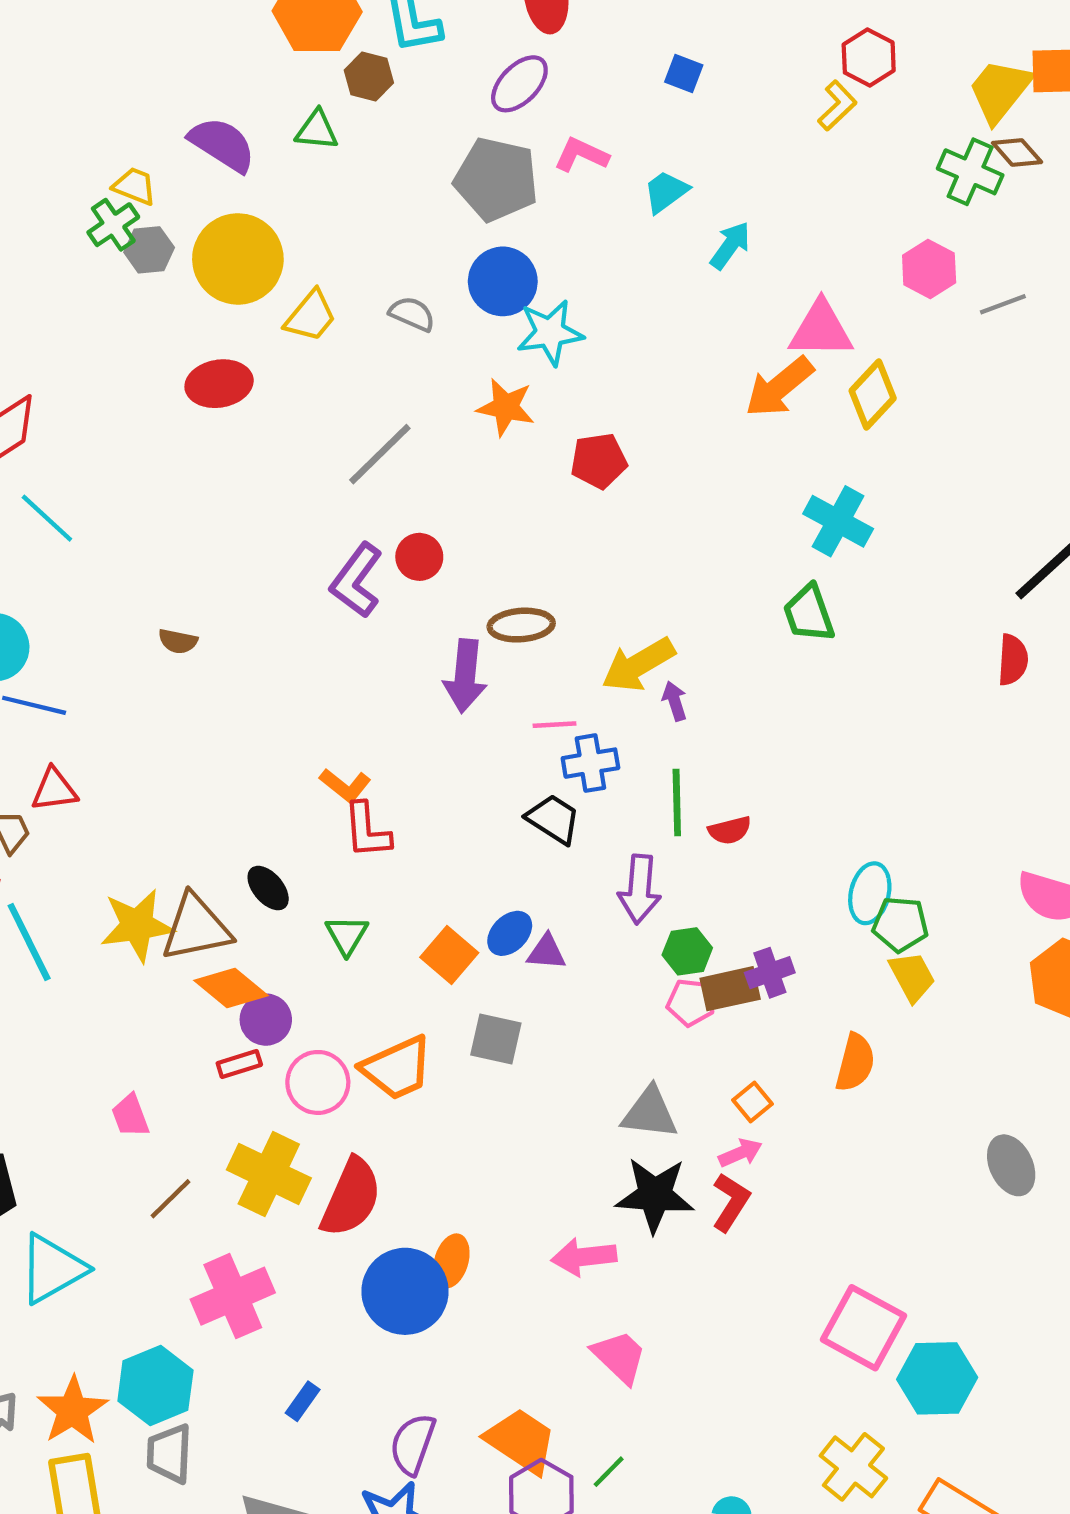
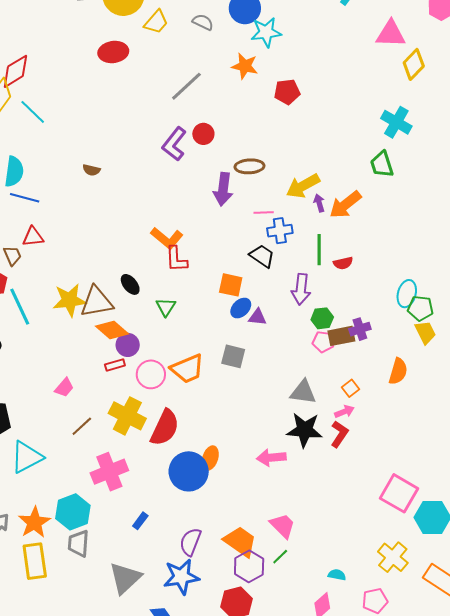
orange arrow: (779, 387) -> (345, 205), moved
orange L-shape: (345, 785) -> (167, 238), size x1.4
orange square: (449, 955) -> (231, 285), moved, turned -30
pink trapezoid: (130, 1116) -> (64, 388), turned -120
pink trapezoid: (619, 1357) -> (283, 526), moved

